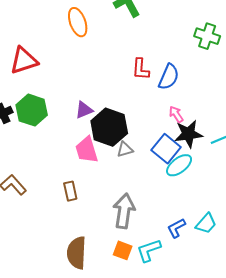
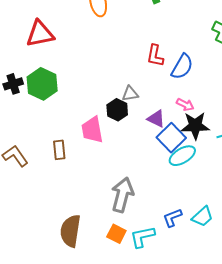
purple triangle: (84, 110) -> (156, 119), moved, turned 42
pink arrow: (176, 114) -> (185, 105), turned 144
black hexagon: (109, 127) -> (117, 110), size x0.6
gray triangle: (125, 149) -> (130, 94), moved
brown rectangle: (70, 191) -> (59, 150), moved

